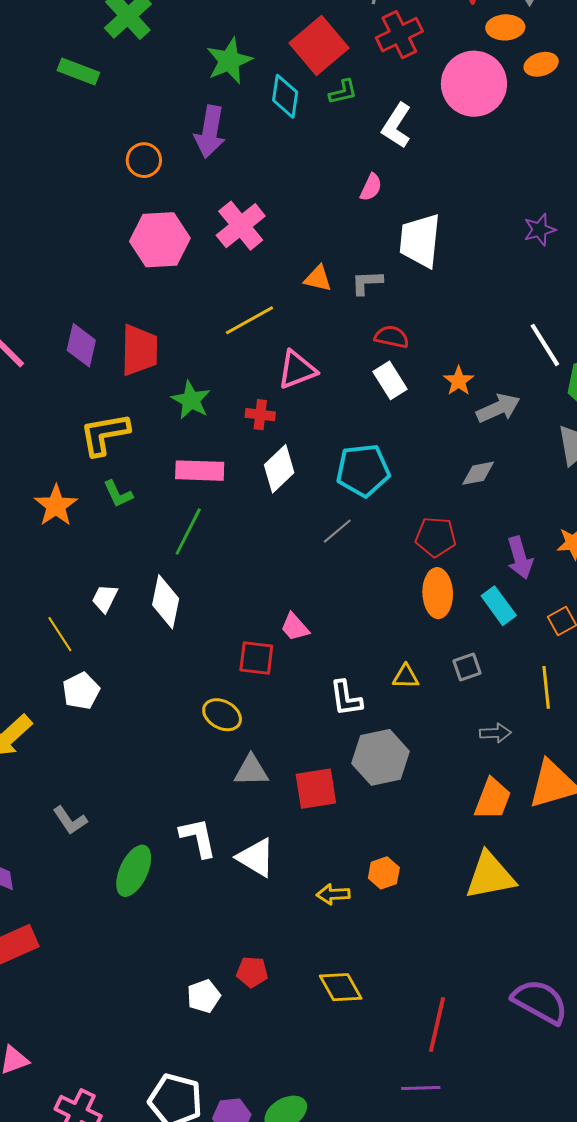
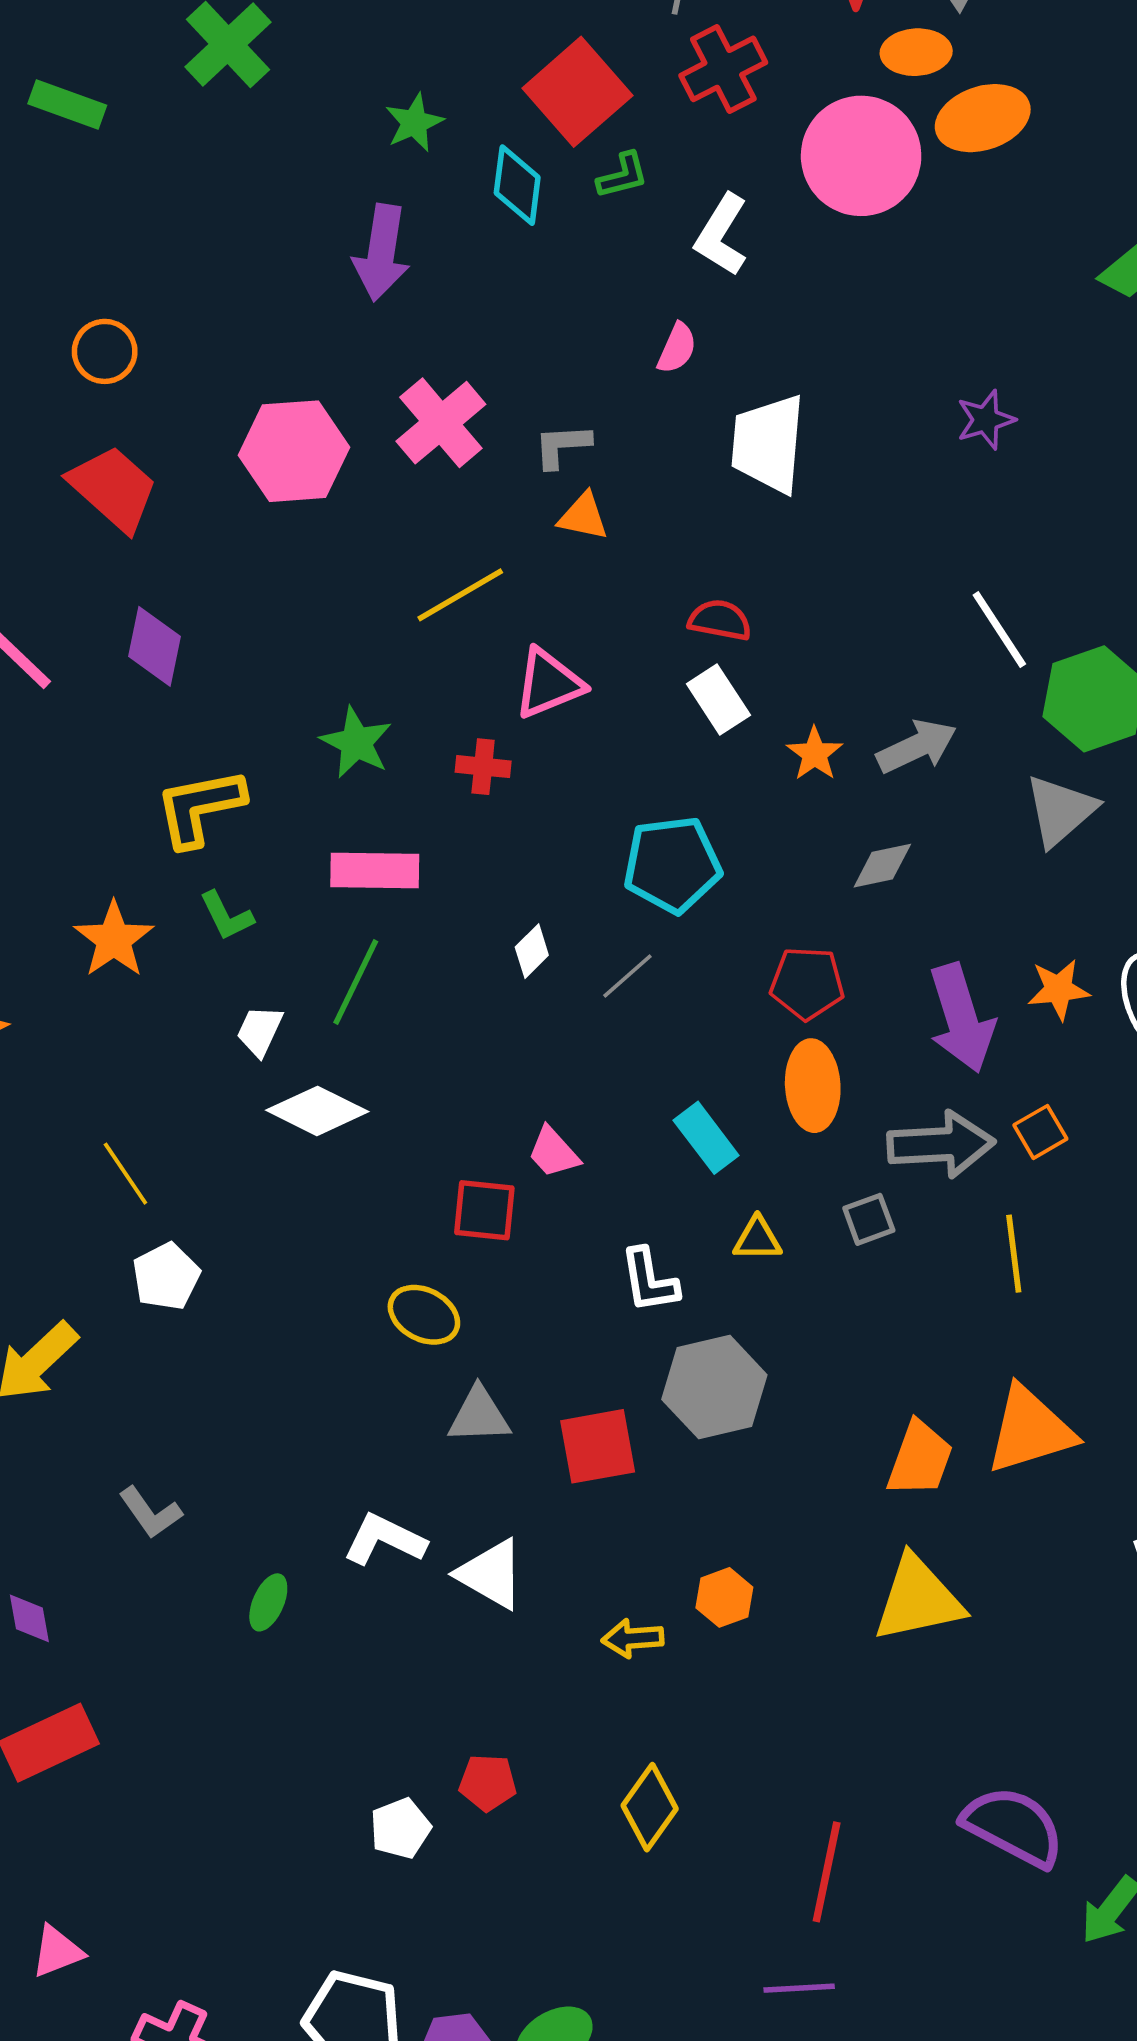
green star: (229, 61) -> (414, 123), size x0.7
orange ellipse: (541, 64) -> (983, 118), size x1.5
green rectangle: (78, 71) -> (67, 105), moved
orange circle: (144, 160) -> (105, 351), moved
gray L-shape: (367, 282) -> (562, 446), moved
red trapezoid: (139, 350) -> (113, 488), moved, turned -48
orange star: (459, 381) -> (815, 754), moved
white diamond: (279, 469) -> (532, 951), moved, size x0.6
purple arrow: (520, 558) -> (961, 1018), size x1.4
white trapezoid: (105, 598) -> (260, 1031), moved
white diamond: (166, 602) -> (317, 1111), turned -74
cyan rectangle: (499, 606) -> (706, 1138), moved
gray arrow: (495, 733) -> (941, 1144), moved, size x1.8
white L-shape: (198, 838) -> (385, 1540), turned -51
green ellipse: (134, 871) -> (268, 1602), size x0.6
yellow diamond: (341, 987) -> (650, 1807), turned 66

